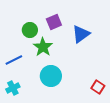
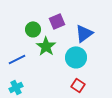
cyan circle: (51, 76) -> (76, 57), moved
red square: (98, 87) -> (78, 85), moved

